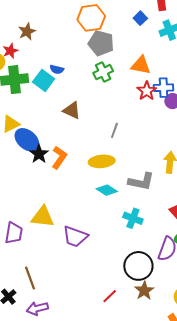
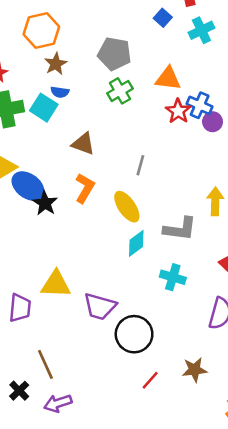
orange hexagon: (91, 18) -> (41, 31), moved
brown star: (27, 32) -> (56, 64), moved
blue cross: (163, 88) -> (200, 105), turned 30
orange L-shape: (59, 157) -> (85, 188), moved
yellow ellipse: (102, 161) -> (127, 207), turned 65
cyan diamond: (107, 190) -> (136, 243), turned -65
black circle: (138, 266) -> (134, 334), moved
brown star: (144, 291) -> (194, 370), turned 30

